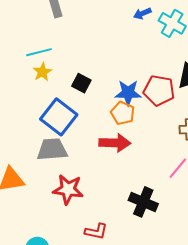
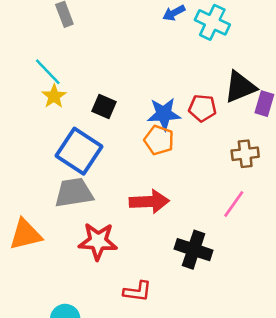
cyan line: (39, 52) -> (48, 72), turned 65
red pentagon: (159, 90) -> (202, 108), size x0.7
red arrow: (115, 143) -> (149, 202), moved

